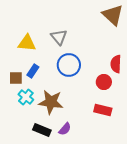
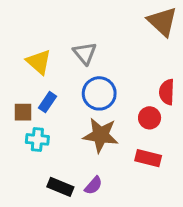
yellow triangle: (27, 43) -> (39, 62), turned 36
cyan cross: (26, 97) -> (37, 139), turned -35
brown star: (51, 102) -> (101, 135), moved

